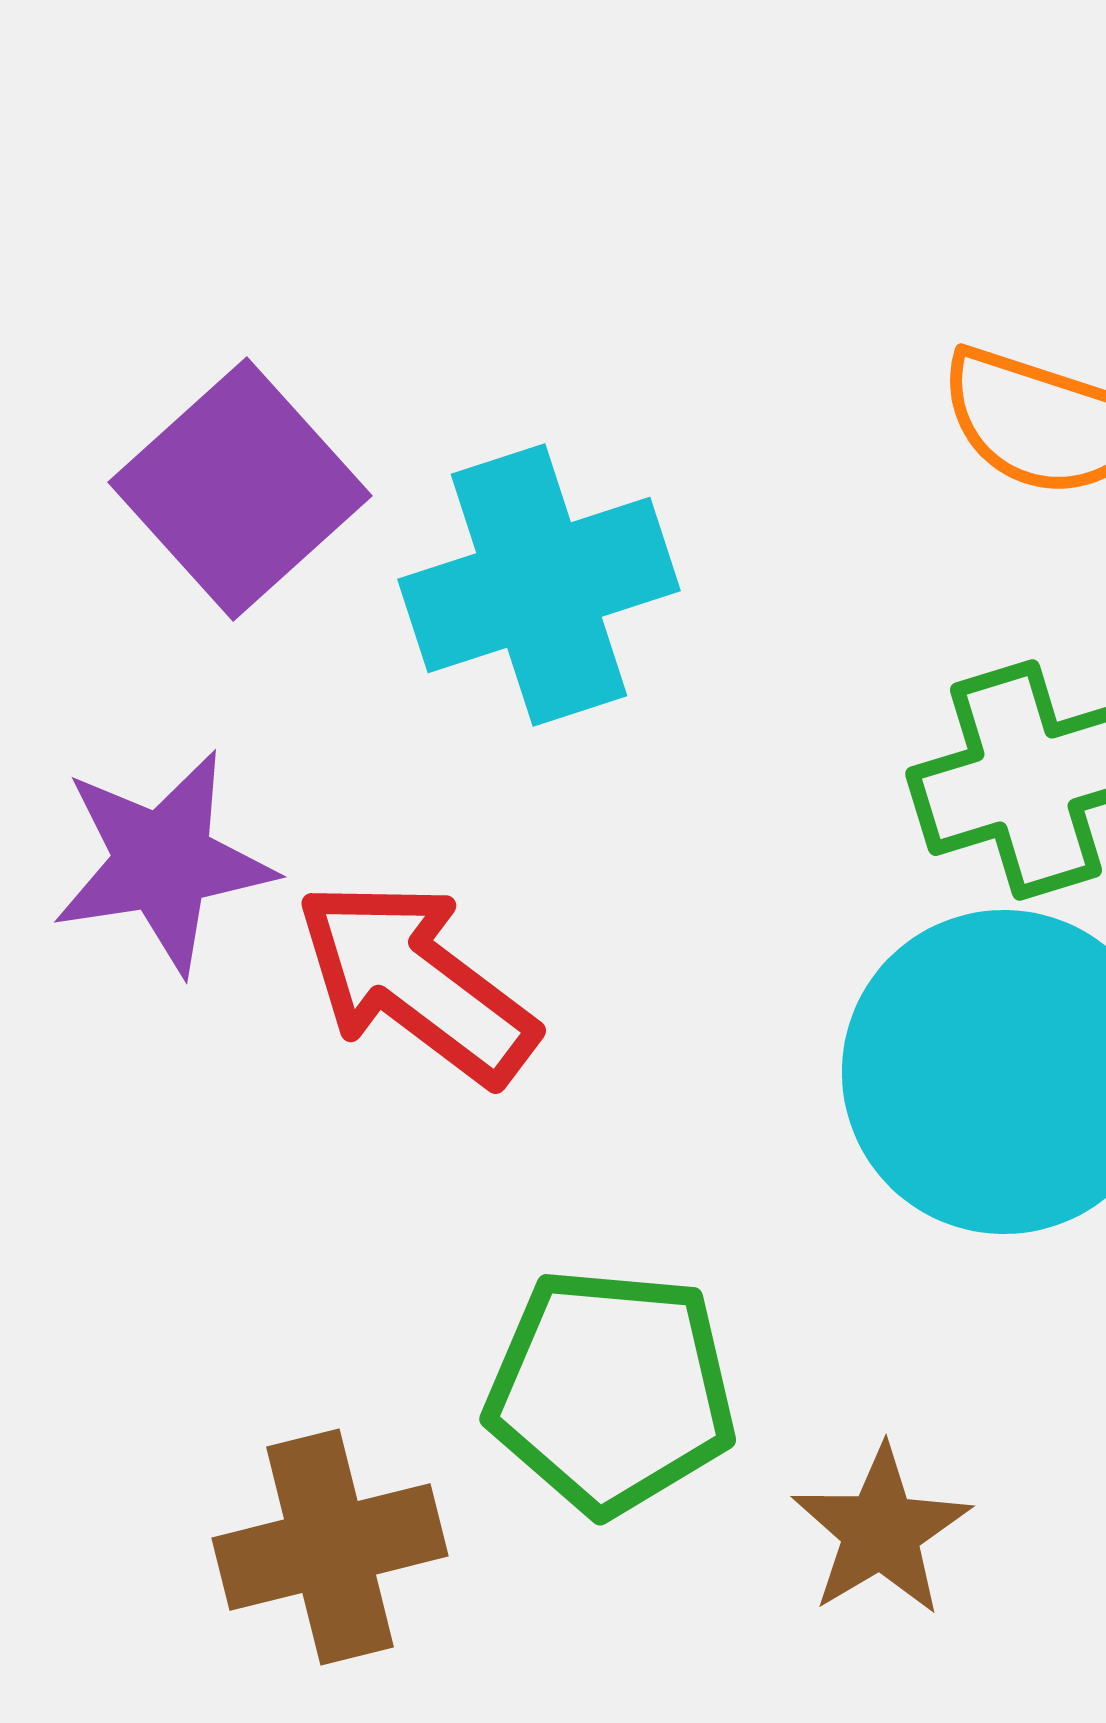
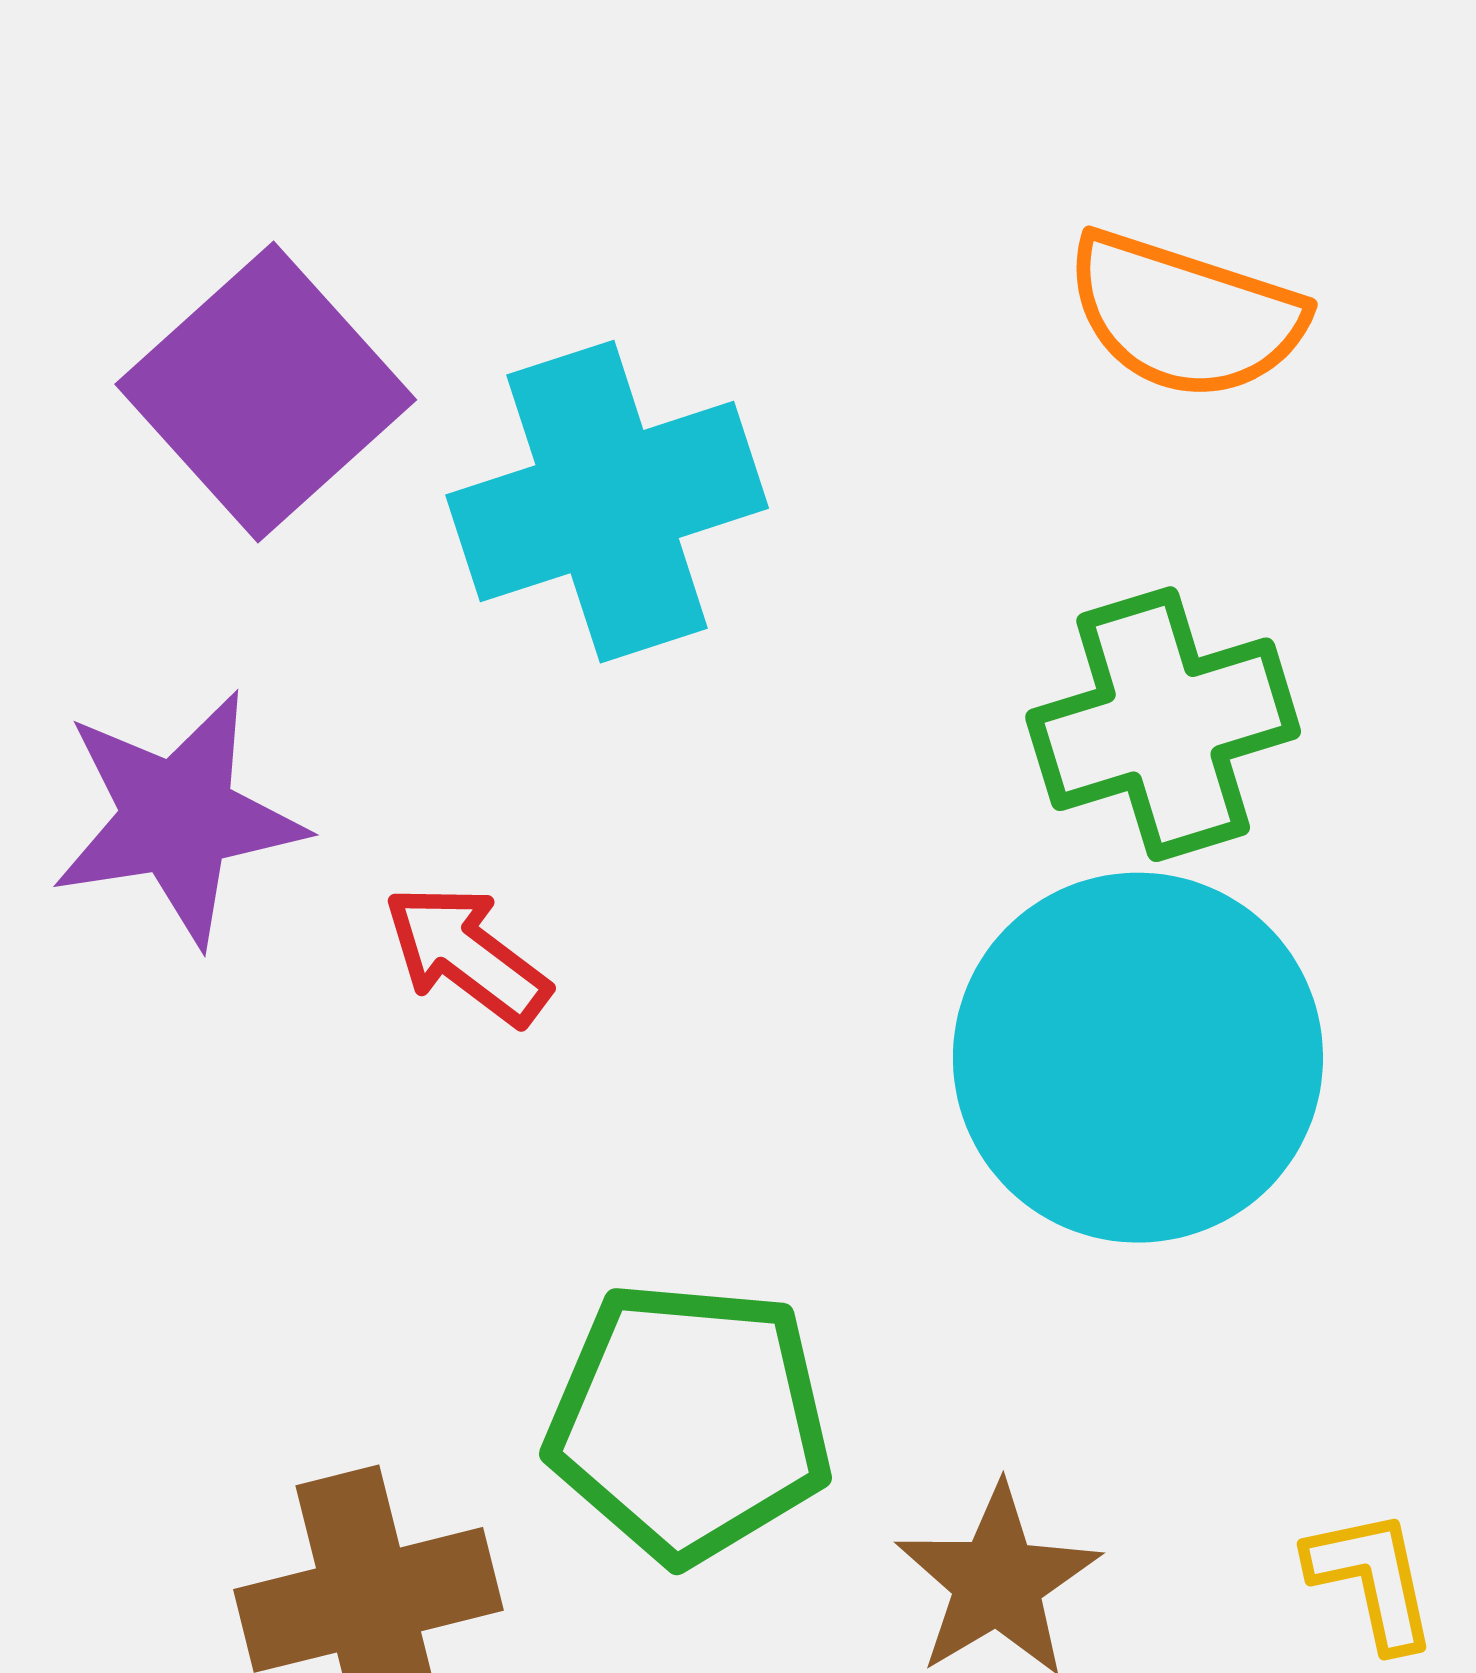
red arrow: (416, 982) -> (467, 955), size x0.6

